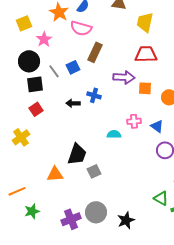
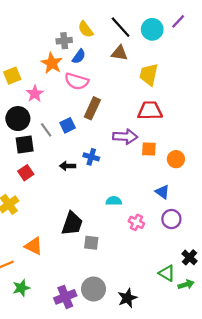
pink cross: (134, 121) -> (136, 222), moved, turned 32
gray square: (94, 171) -> (91, 243), turned 32
orange triangle: (55, 174) -> (34, 246), moved, turned 30

